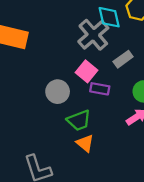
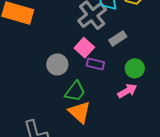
green trapezoid: (79, 120) -> (75, 91), turned -35
orange triangle: (85, 143) -> (80, 112), size x1.4

